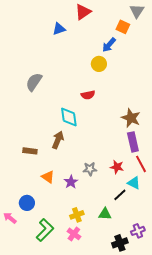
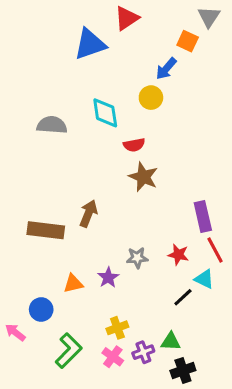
blue triangle: (59, 29) -> (90, 44), size x1.6
gray semicircle: (34, 82) -> (52, 125), turned 60
cyan diamond: (69, 117) -> (105, 113), moved
brown star: (131, 118) -> (143, 177), moved
brown rectangle: (30, 151) -> (46, 230), size x1.6
orange triangle: (48, 177) -> (73, 284), moved, turned -48
green triangle: (105, 214) -> (171, 342), moved
purple cross: (138, 231) -> (143, 352), moved

